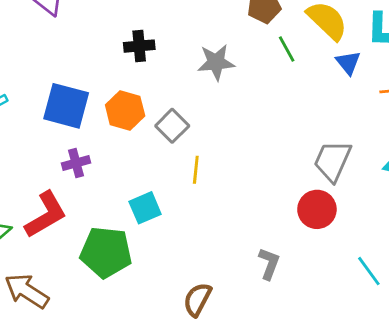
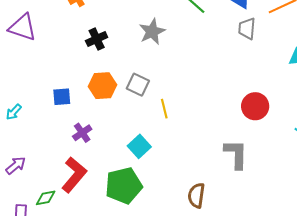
blue square: (66, 106) -> (62, 97), size x0.6
gray trapezoid: (333, 161) -> (247, 29), moved, size x0.7
gray L-shape: (269, 264) -> (236, 154), size x1.4

